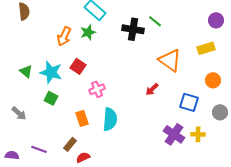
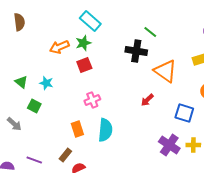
black cross: (133, 29) -> (136, 51), moved
orange arrow: (64, 36) -> (59, 47), turned 42
red square: (78, 66) -> (84, 65), moved, turned 35
cyan star: (51, 72) -> (46, 83), size x0.6
green square: (51, 98) -> (34, 106), moved

